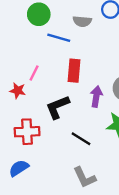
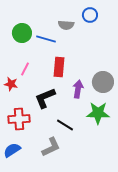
green circle: (39, 14) -> (22, 33), moved
gray L-shape: (85, 177) -> (51, 147), moved, turned -90

